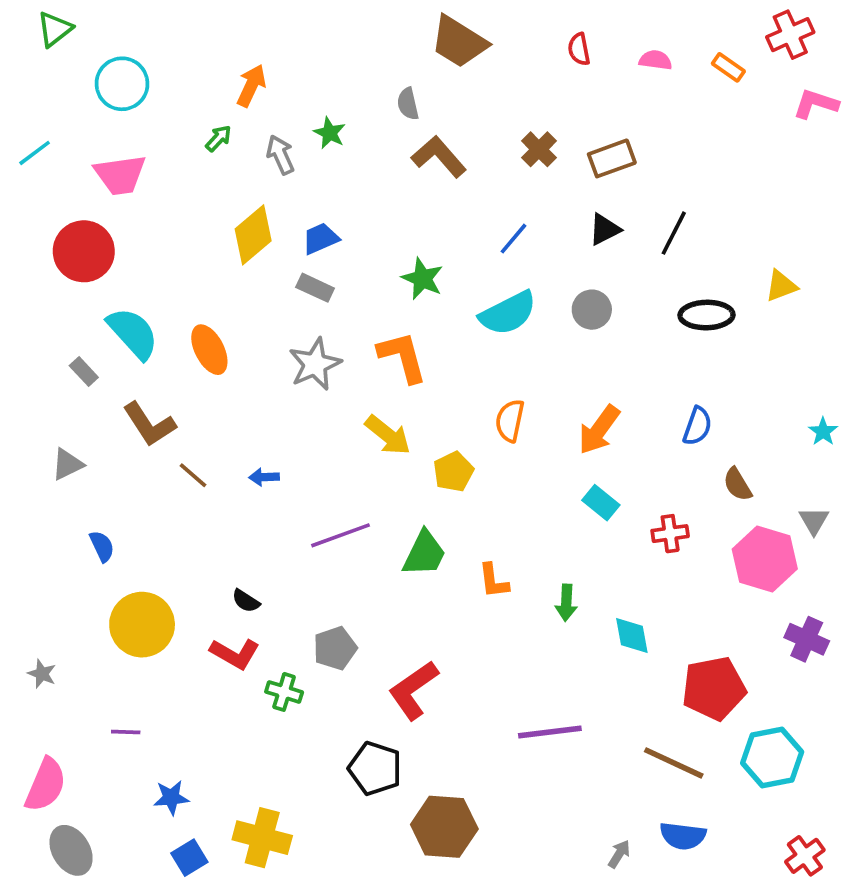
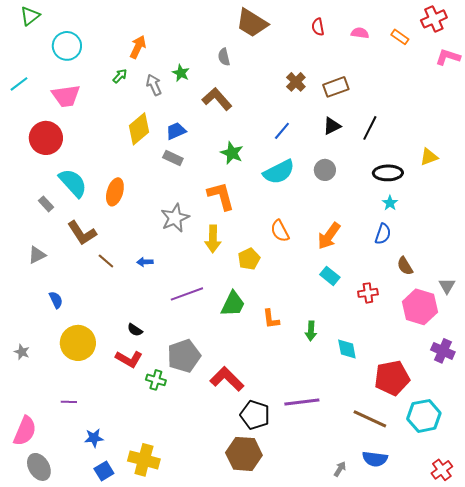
brown L-shape: (439, 157) -> (217, 99), moved
orange ellipse: (209, 350) -> (115, 192), turned 44
gray star: (315, 364) -> (175, 218), moved
orange semicircle: (510, 421) -> (280, 231), turned -40
cyan star: (823, 432) -> (390, 203), moved
yellow arrow: (388, 435) -> (213, 239), turned 52
gray pentagon: (335, 648) -> (184, 356), size x1.4
gray star: (42, 674) -> (22, 352), moved
red L-shape: (413, 690) -> (227, 379), turned 80
black pentagon: (375, 768) -> (255, 415), moved

